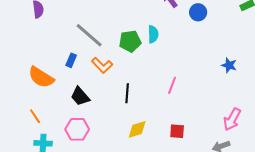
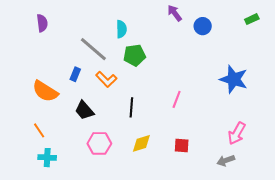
cyan semicircle: (153, 34) -> (121, 29), moved
blue star: (229, 65) -> (234, 79), size x1.8
pink hexagon: (77, 129) -> (99, 143), moved

